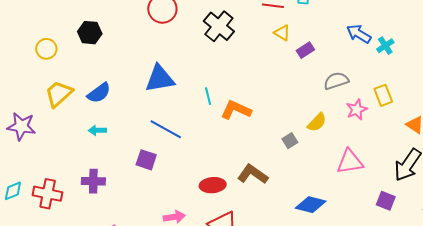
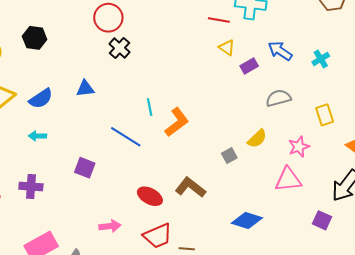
black cross: (219, 26) -> (120, 48), moved, size x0.7
blue arrow: (359, 34) -> (280, 51), moved
cyan cross: (385, 46) -> (321, 59), moved
blue triangle: (160, 79) -> (85, 88), moved, size x0.6
orange L-shape: (236, 110) -> (177, 122), turned 116
pink star: (357, 110) -> (299, 147), moved
blue line: (166, 129) -> (126, 137), moved
red ellipse: (213, 185) -> (150, 196), turned 30

